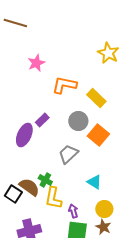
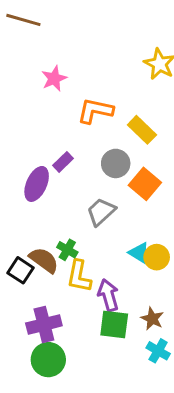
yellow circle: (104, 209) -> (157, 257), moved
purple arrow: (73, 211) -> (108, 295), size x1.5

